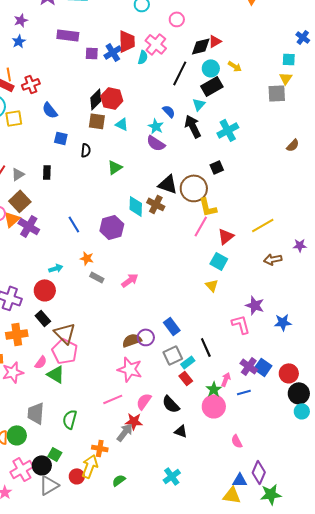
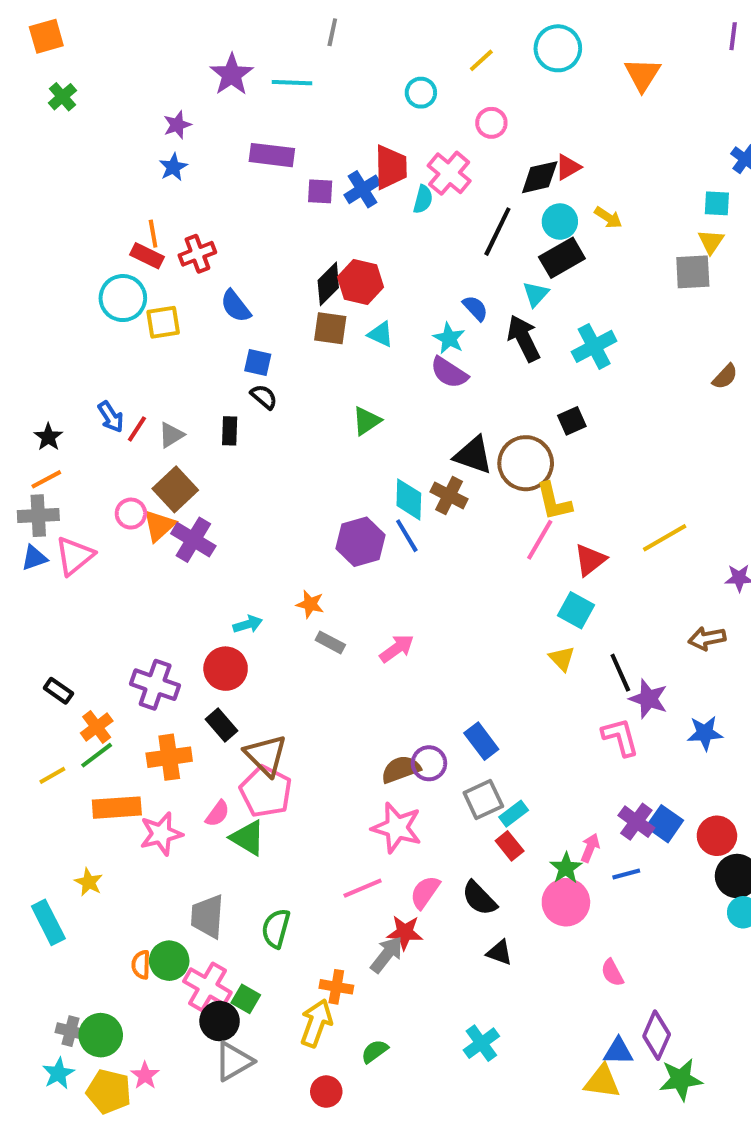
black semicircle: (86, 150) -> (264, 397), moved, turned -56
blue line: (74, 224) -> (407, 536), moved
brown arrow: (273, 259) -> (707, 638), moved
black line: (206, 347) -> (620, 673), moved
pink cross: (22, 469) -> (207, 987), moved, turned -30
red circle: (77, 476) -> (326, 1092), moved

